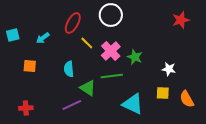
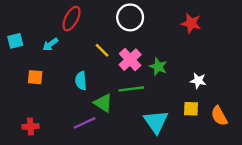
red star: (181, 20) -> (191, 23), moved, turned 30
red ellipse: (73, 23) -> (72, 19), moved
cyan triangle: (133, 104) -> (156, 122), turned 30

